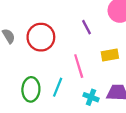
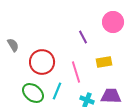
red circle: (41, 37) -> (42, 62), moved
green ellipse: (31, 89) -> (33, 93), turned -55

